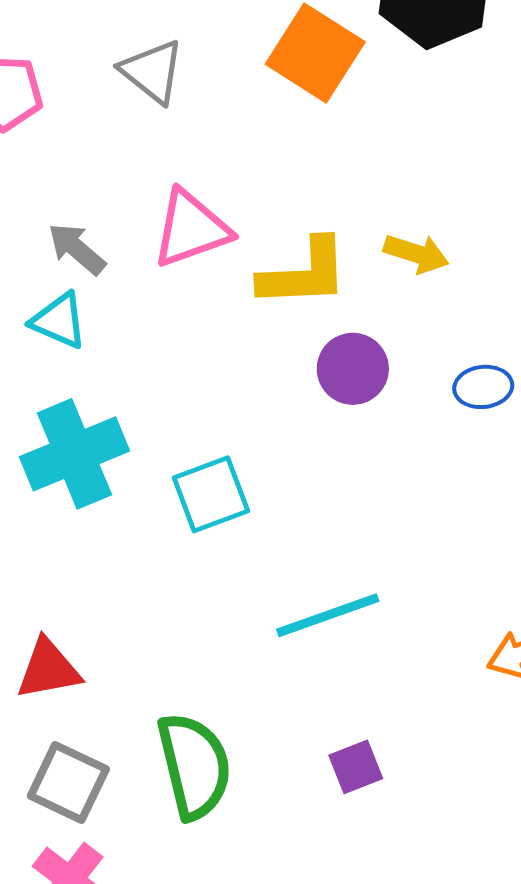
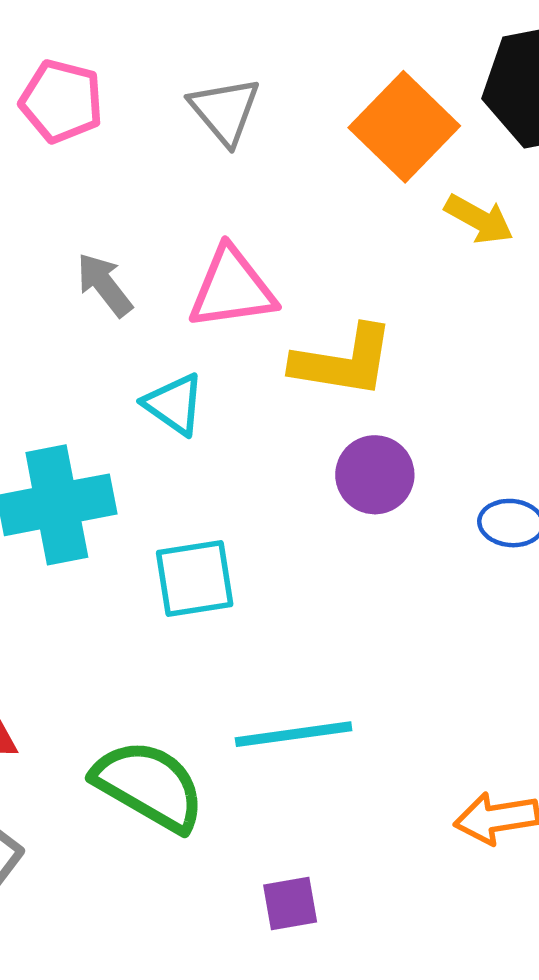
yellow arrow: (416, 254) -> (479, 219), moved
cyan triangle: (59, 321) -> (174, 404), moved
green semicircle: (194, 766) -> (149, 785), moved, turned -58

